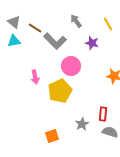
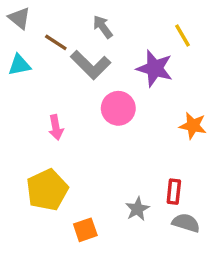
gray arrow: (76, 21) -> (103, 27), moved
gray triangle: (14, 22) -> (19, 18), moved
purple star: (92, 43) -> (155, 68), size x1.5
yellow pentagon: (60, 91) -> (47, 190), moved

